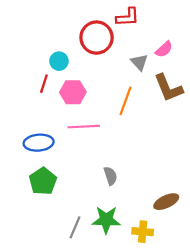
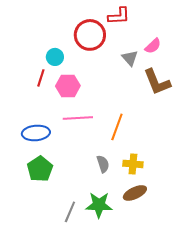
orange line: (125, 101) -> (117, 127), moved
brown ellipse: (166, 202) -> (135, 193), moved
yellow cross: (143, 232) -> (133, 164), moved

